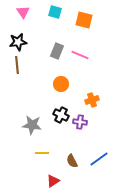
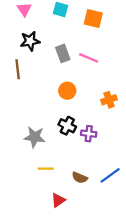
black star: (18, 42) -> (30, 41), moved
gray rectangle: (57, 51) -> (63, 53), turned -42
orange cross: (92, 100) -> (109, 100), moved
brown semicircle: (72, 161) -> (80, 178), turned -40

